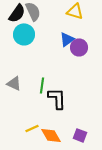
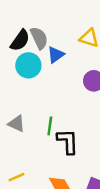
blue triangle: (67, 39) -> (56, 55), moved
yellow line: (32, 128) -> (17, 177), moved

